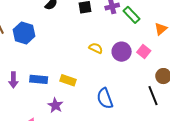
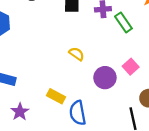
purple circle: (122, 52) -> (105, 78), moved
yellow rectangle: (68, 80) -> (56, 96), moved

